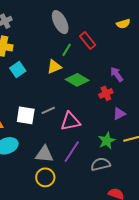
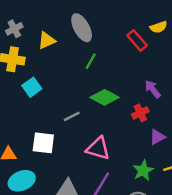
red rectangle: (88, 41) -> (137, 41), moved
yellow triangle: (54, 67) -> (47, 40), moved
gray line: (48, 110) -> (72, 116), moved
pink triangle: (70, 121) -> (98, 148), turned 30

